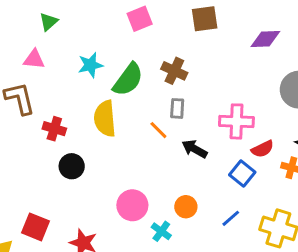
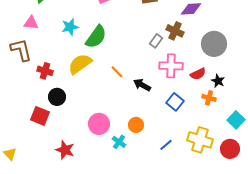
brown cross: (174, 71) -> (175, 31), moved
gray rectangle: (177, 108) -> (156, 41), moved, turned 32
yellow semicircle: (105, 119) -> (80, 64), turned 60
red semicircle: (262, 149) -> (198, 74), moved
blue line: (231, 218) -> (166, 145), moved
red square: (36, 227) -> (40, 116), moved

